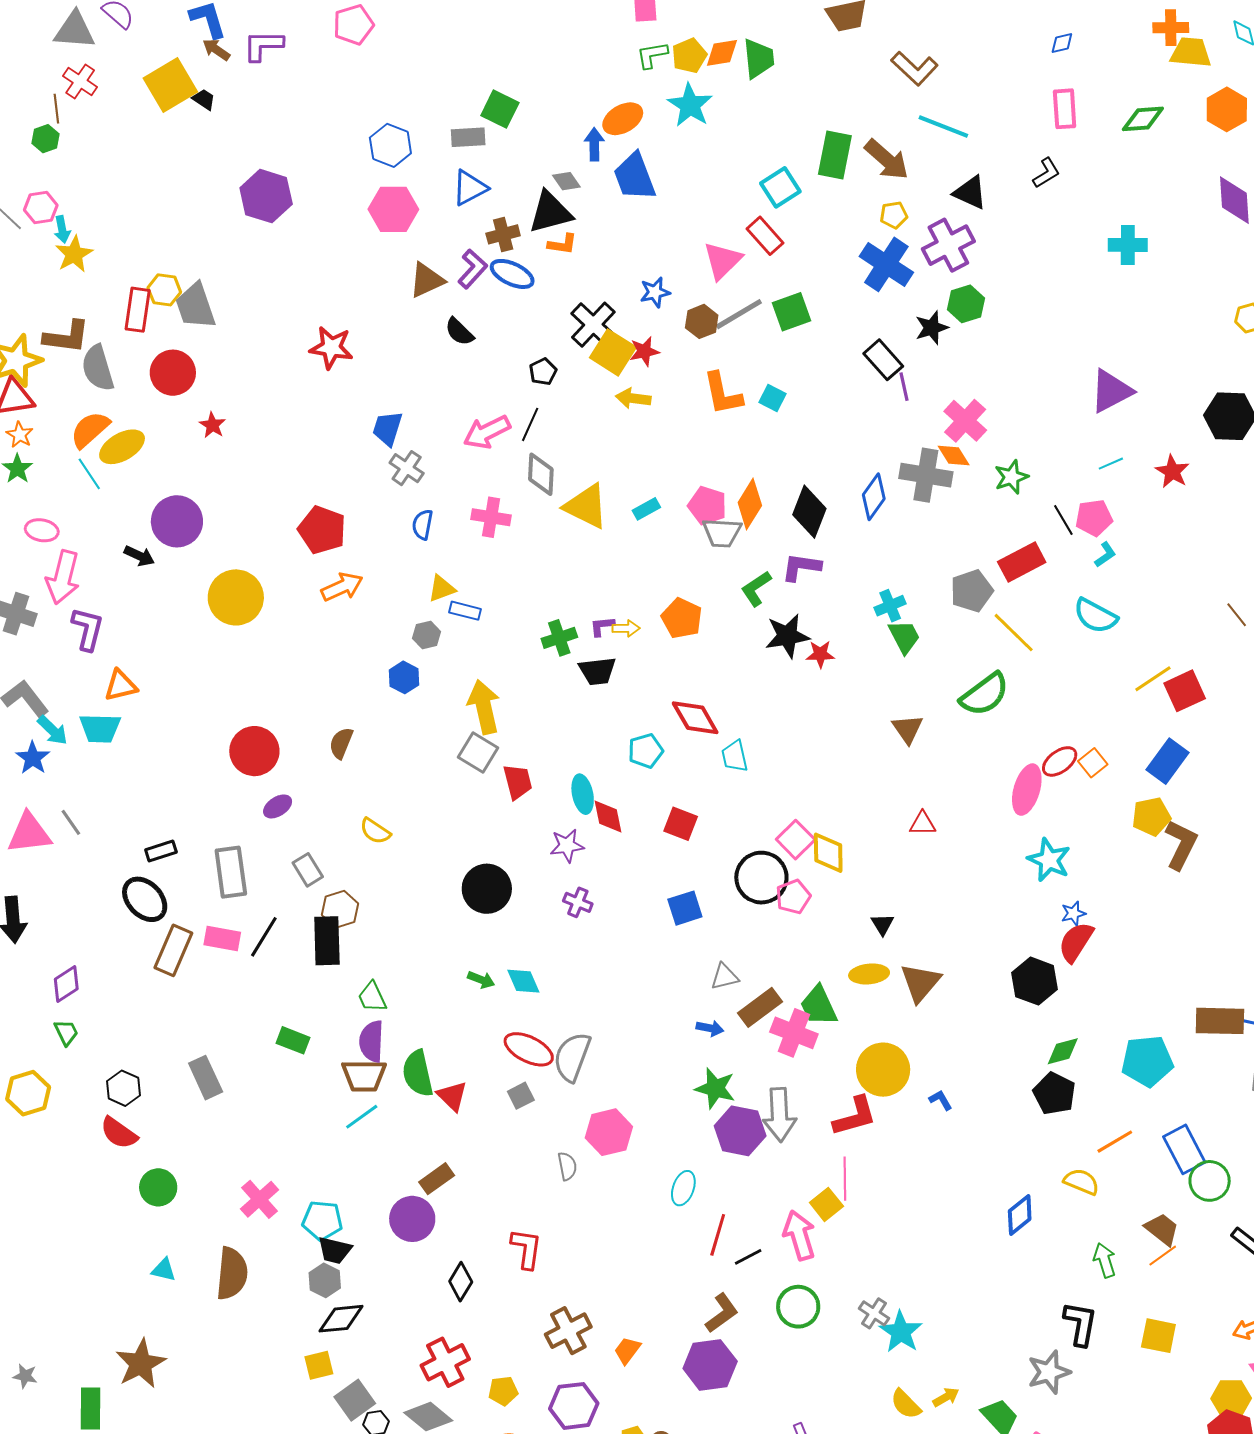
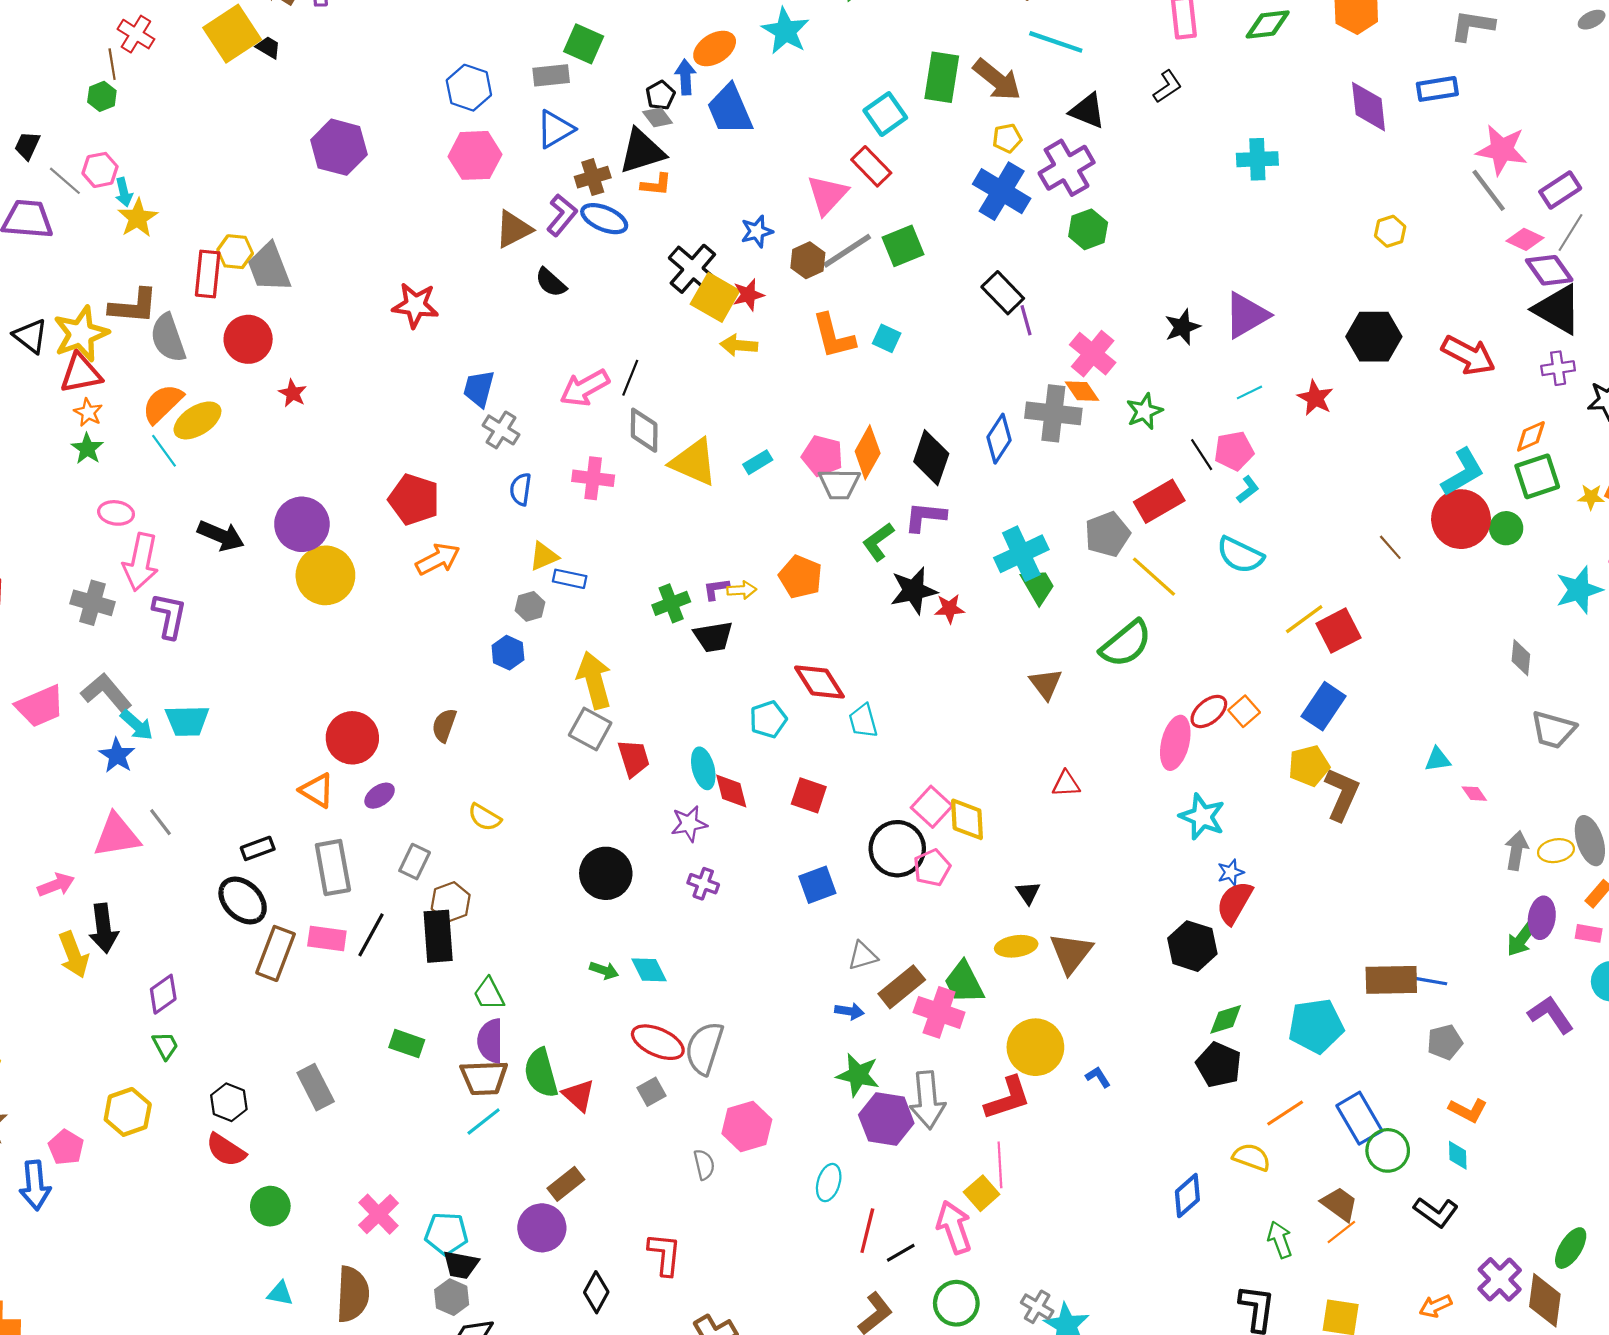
black star: (932, 328) -> (1182, 327), moved
black pentagon: (543, 372) -> (660, 95), moved
purple circle: (177, 521) -> (302, 524), moved
black arrow: (139, 556) -> (221, 536), size x1.4
cyan cross: (890, 606) -> (1021, 554), size x1.6
orange triangle: (121, 686) -> (317, 790), moved, turned 48
gray rectangle: (308, 870) -> (415, 862), turned 60

